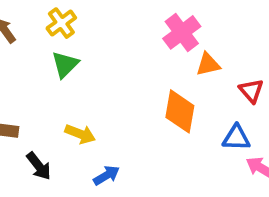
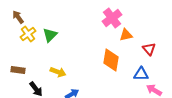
yellow cross: (61, 23) -> (28, 34), moved

